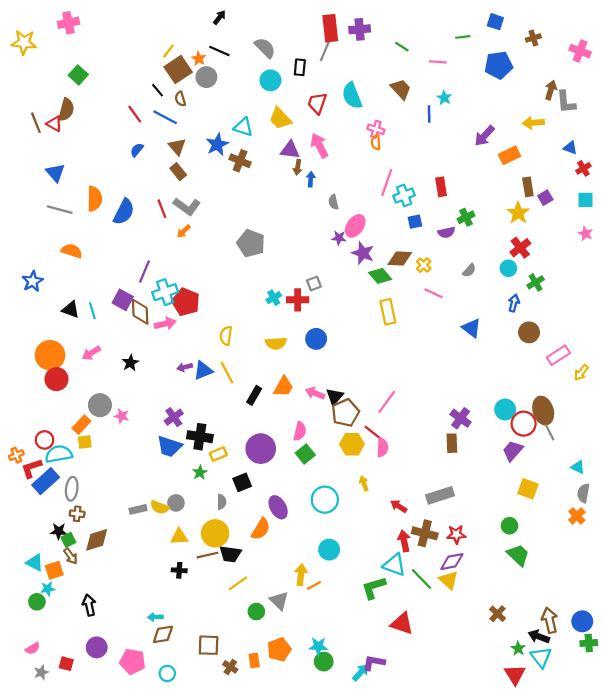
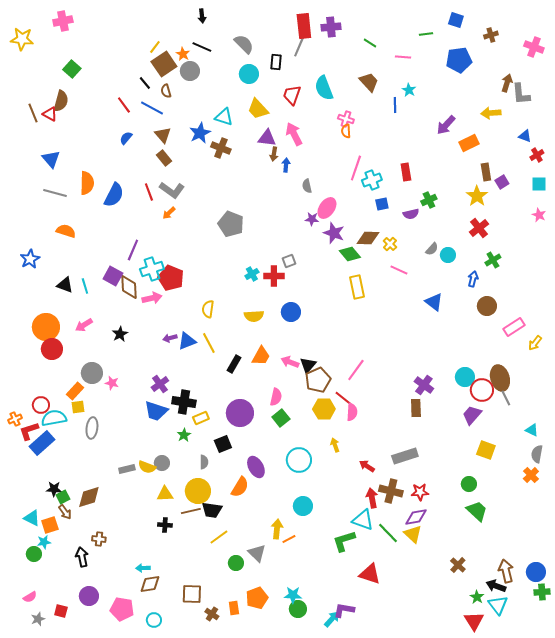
black arrow: (219, 17) -> (202, 16), turned 136
cyan circle: (508, 268) -> (448, 255), moved
gray ellipse: (72, 489) -> (92, 428), moved
brown cross: (77, 514) -> (99, 539), moved

